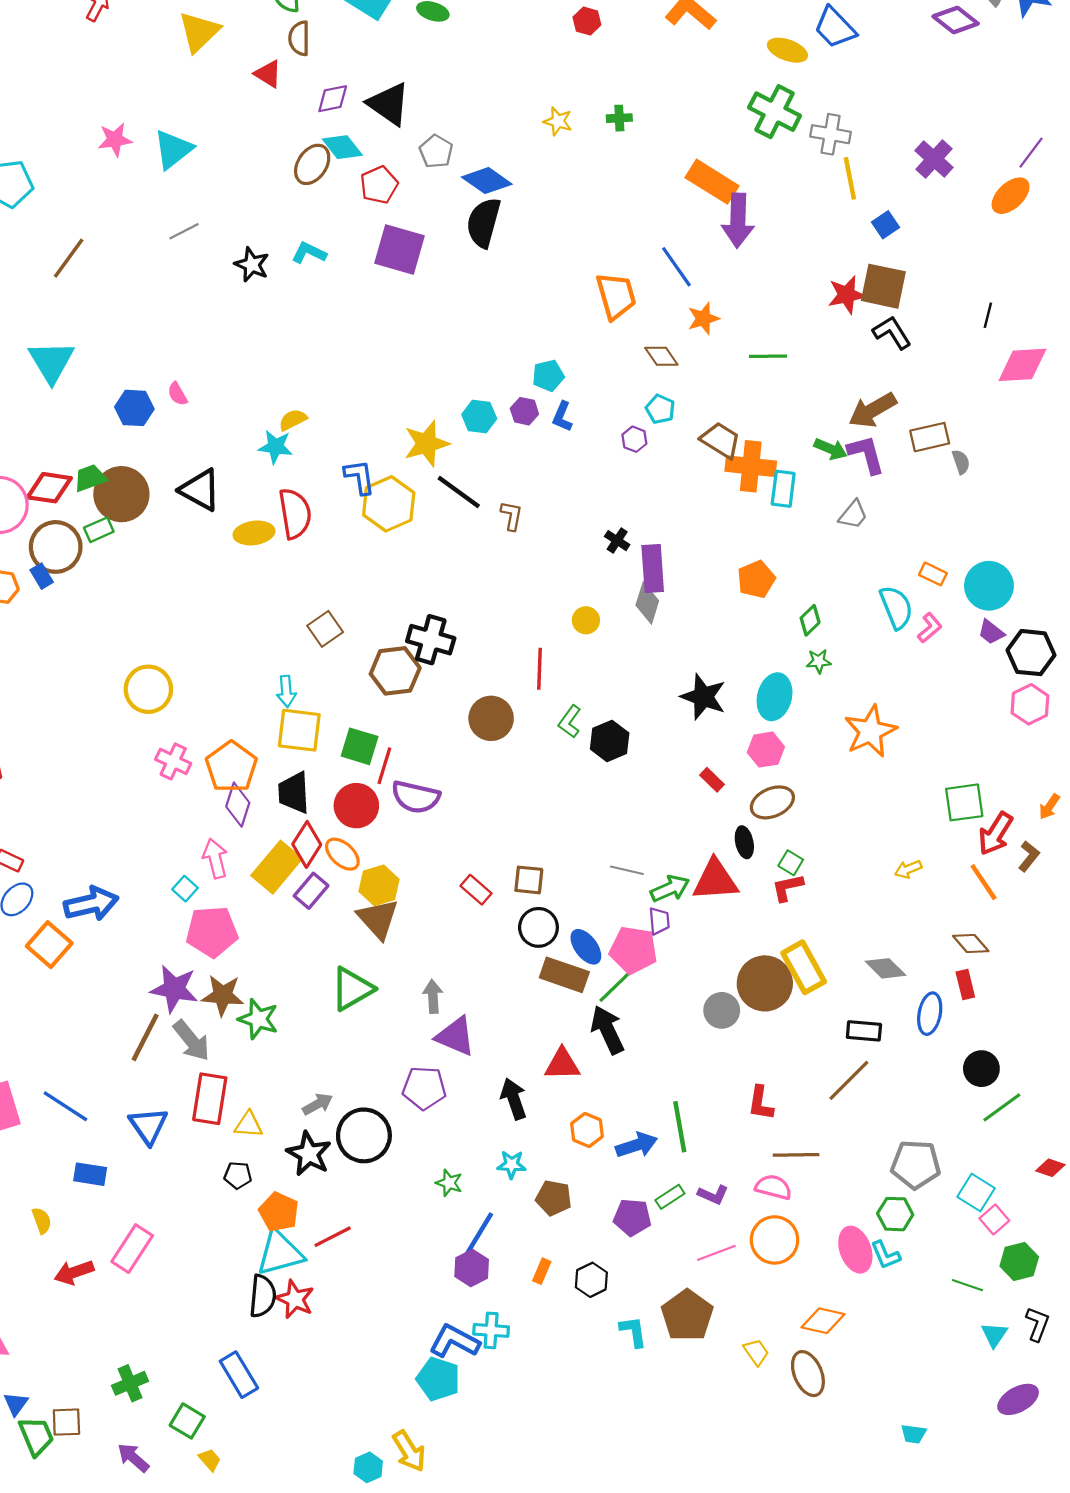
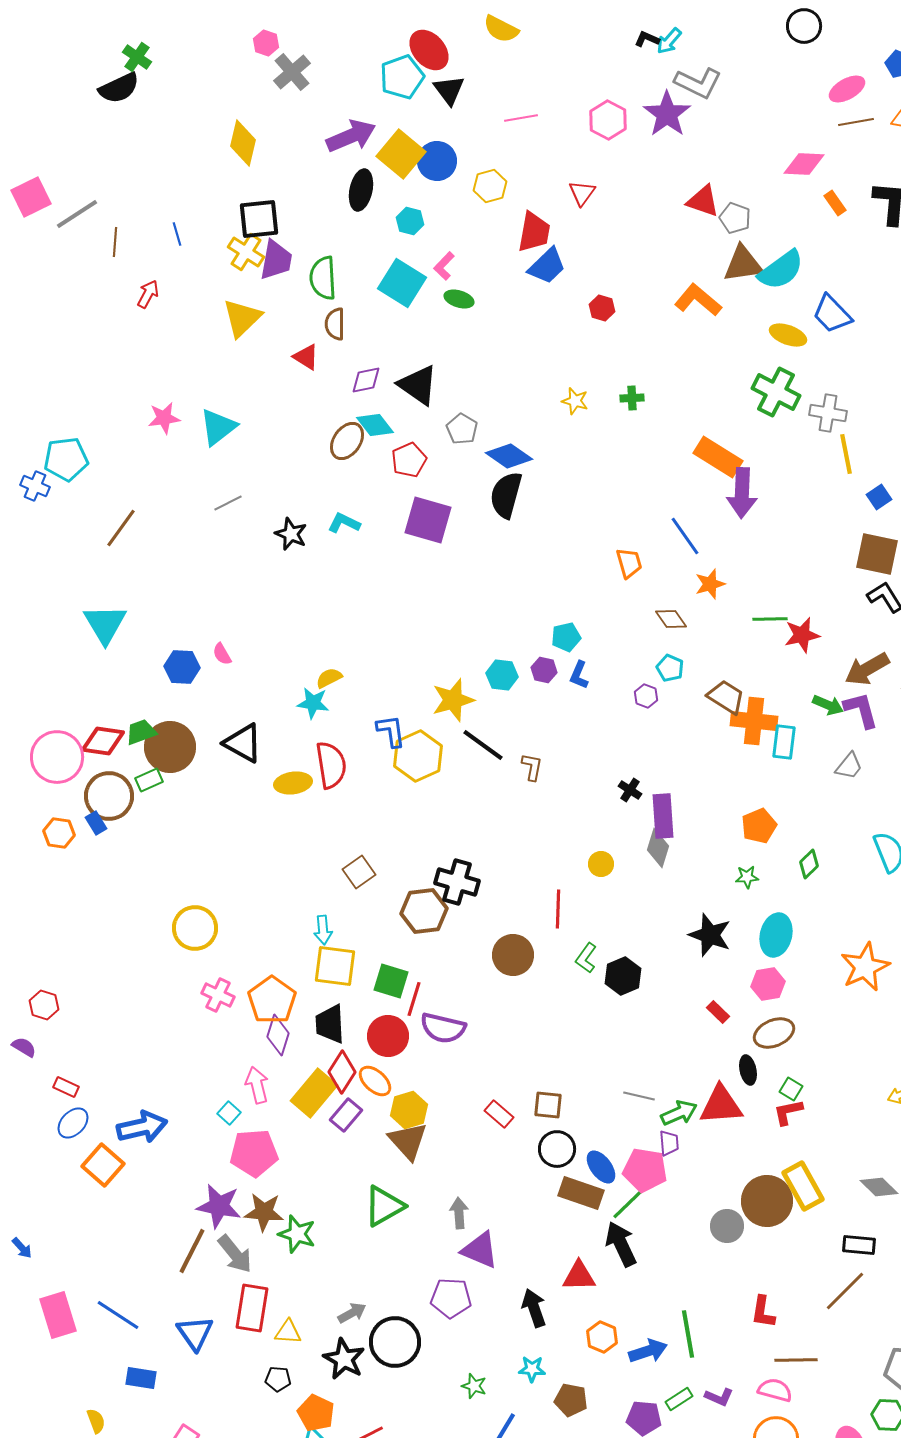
red star: (847, 295) -> (802, 635), moved
orange trapezoid: (616, 296) -> (629, 563), size x0.7
green star: (819, 661) -> (747, 877), moved

